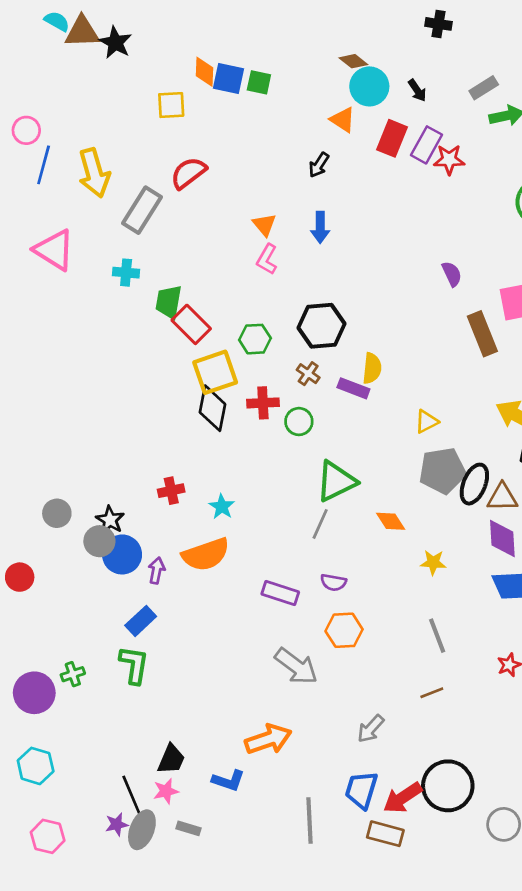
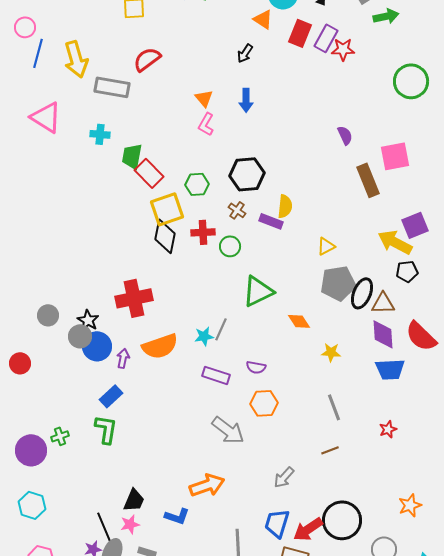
gray rectangle: (142, 210) -> (112, 87), turned 68
red cross: (171, 491) -> (134, 298), size x1.8
cyan star: (222, 507) -> (204, 336), moved, turned 30
gray line: (320, 524) -> (221, 329), moved

